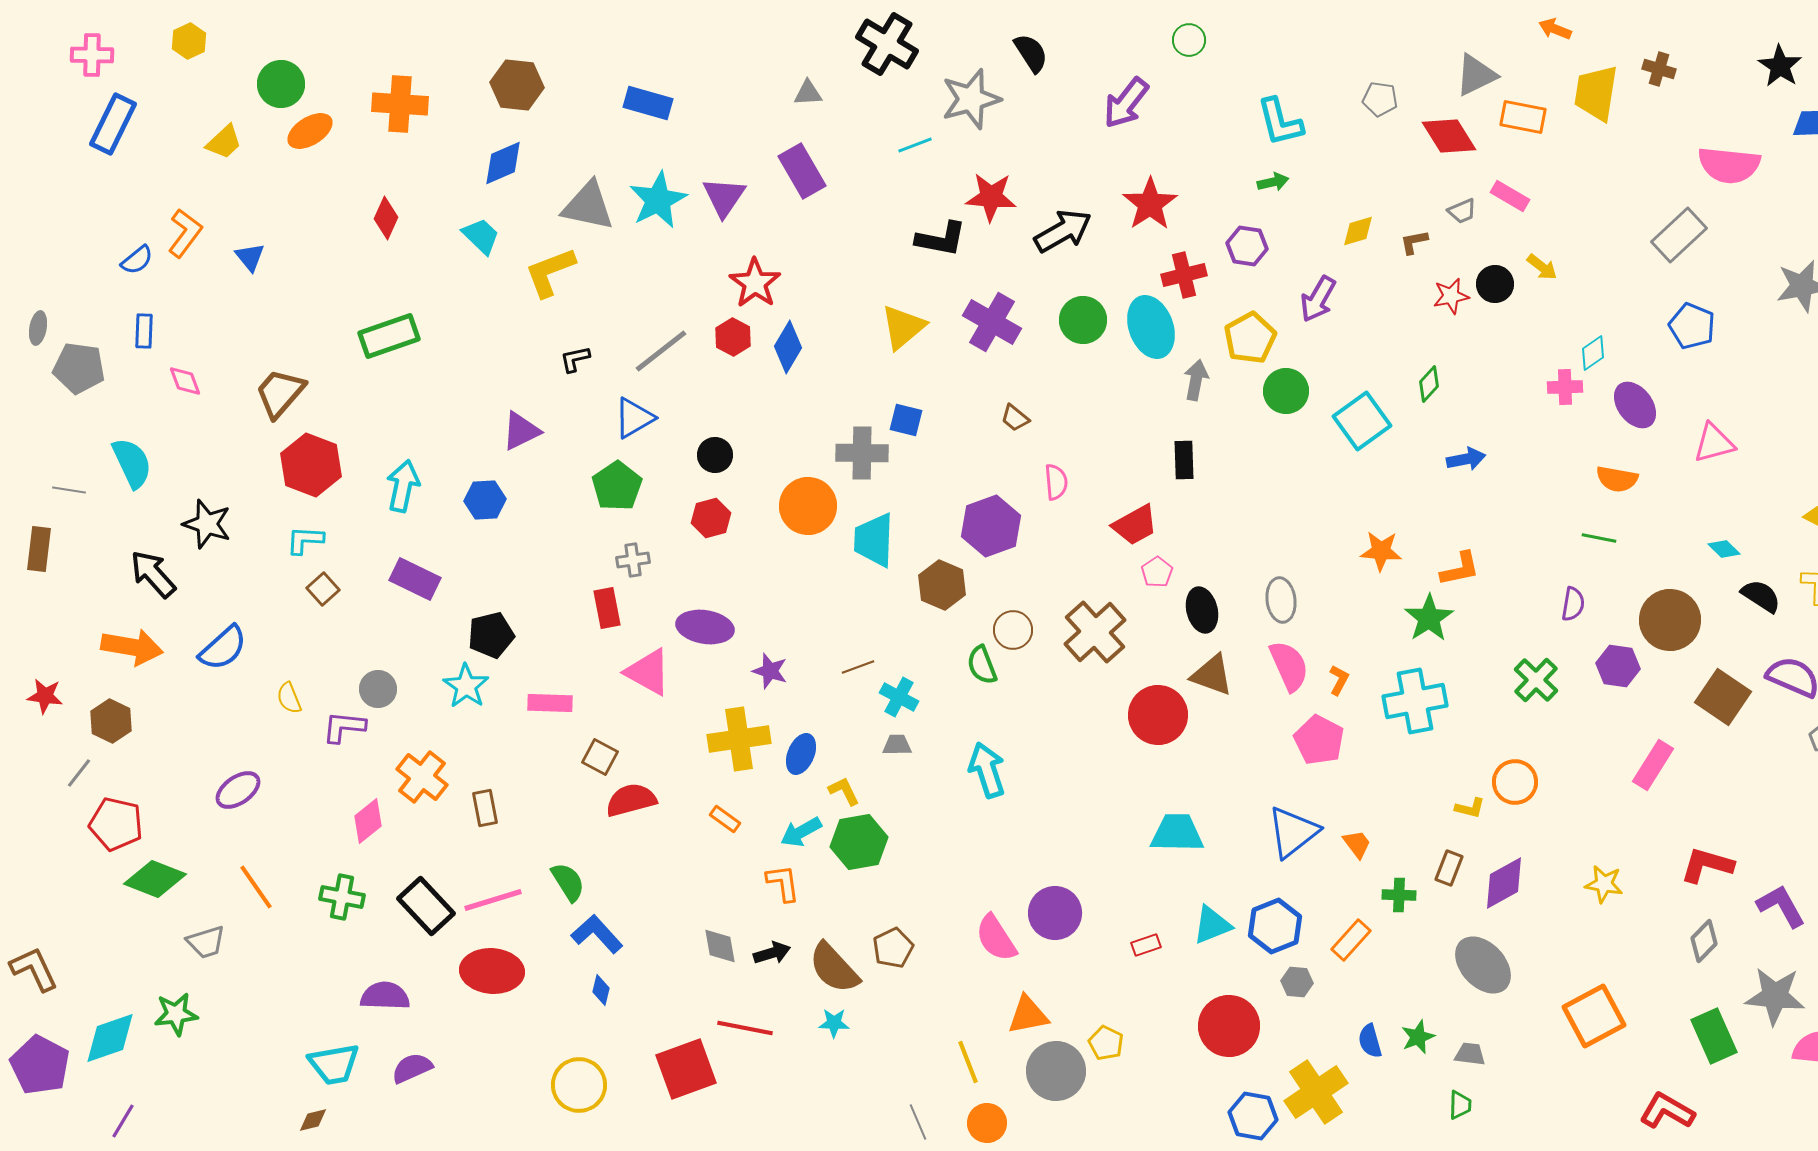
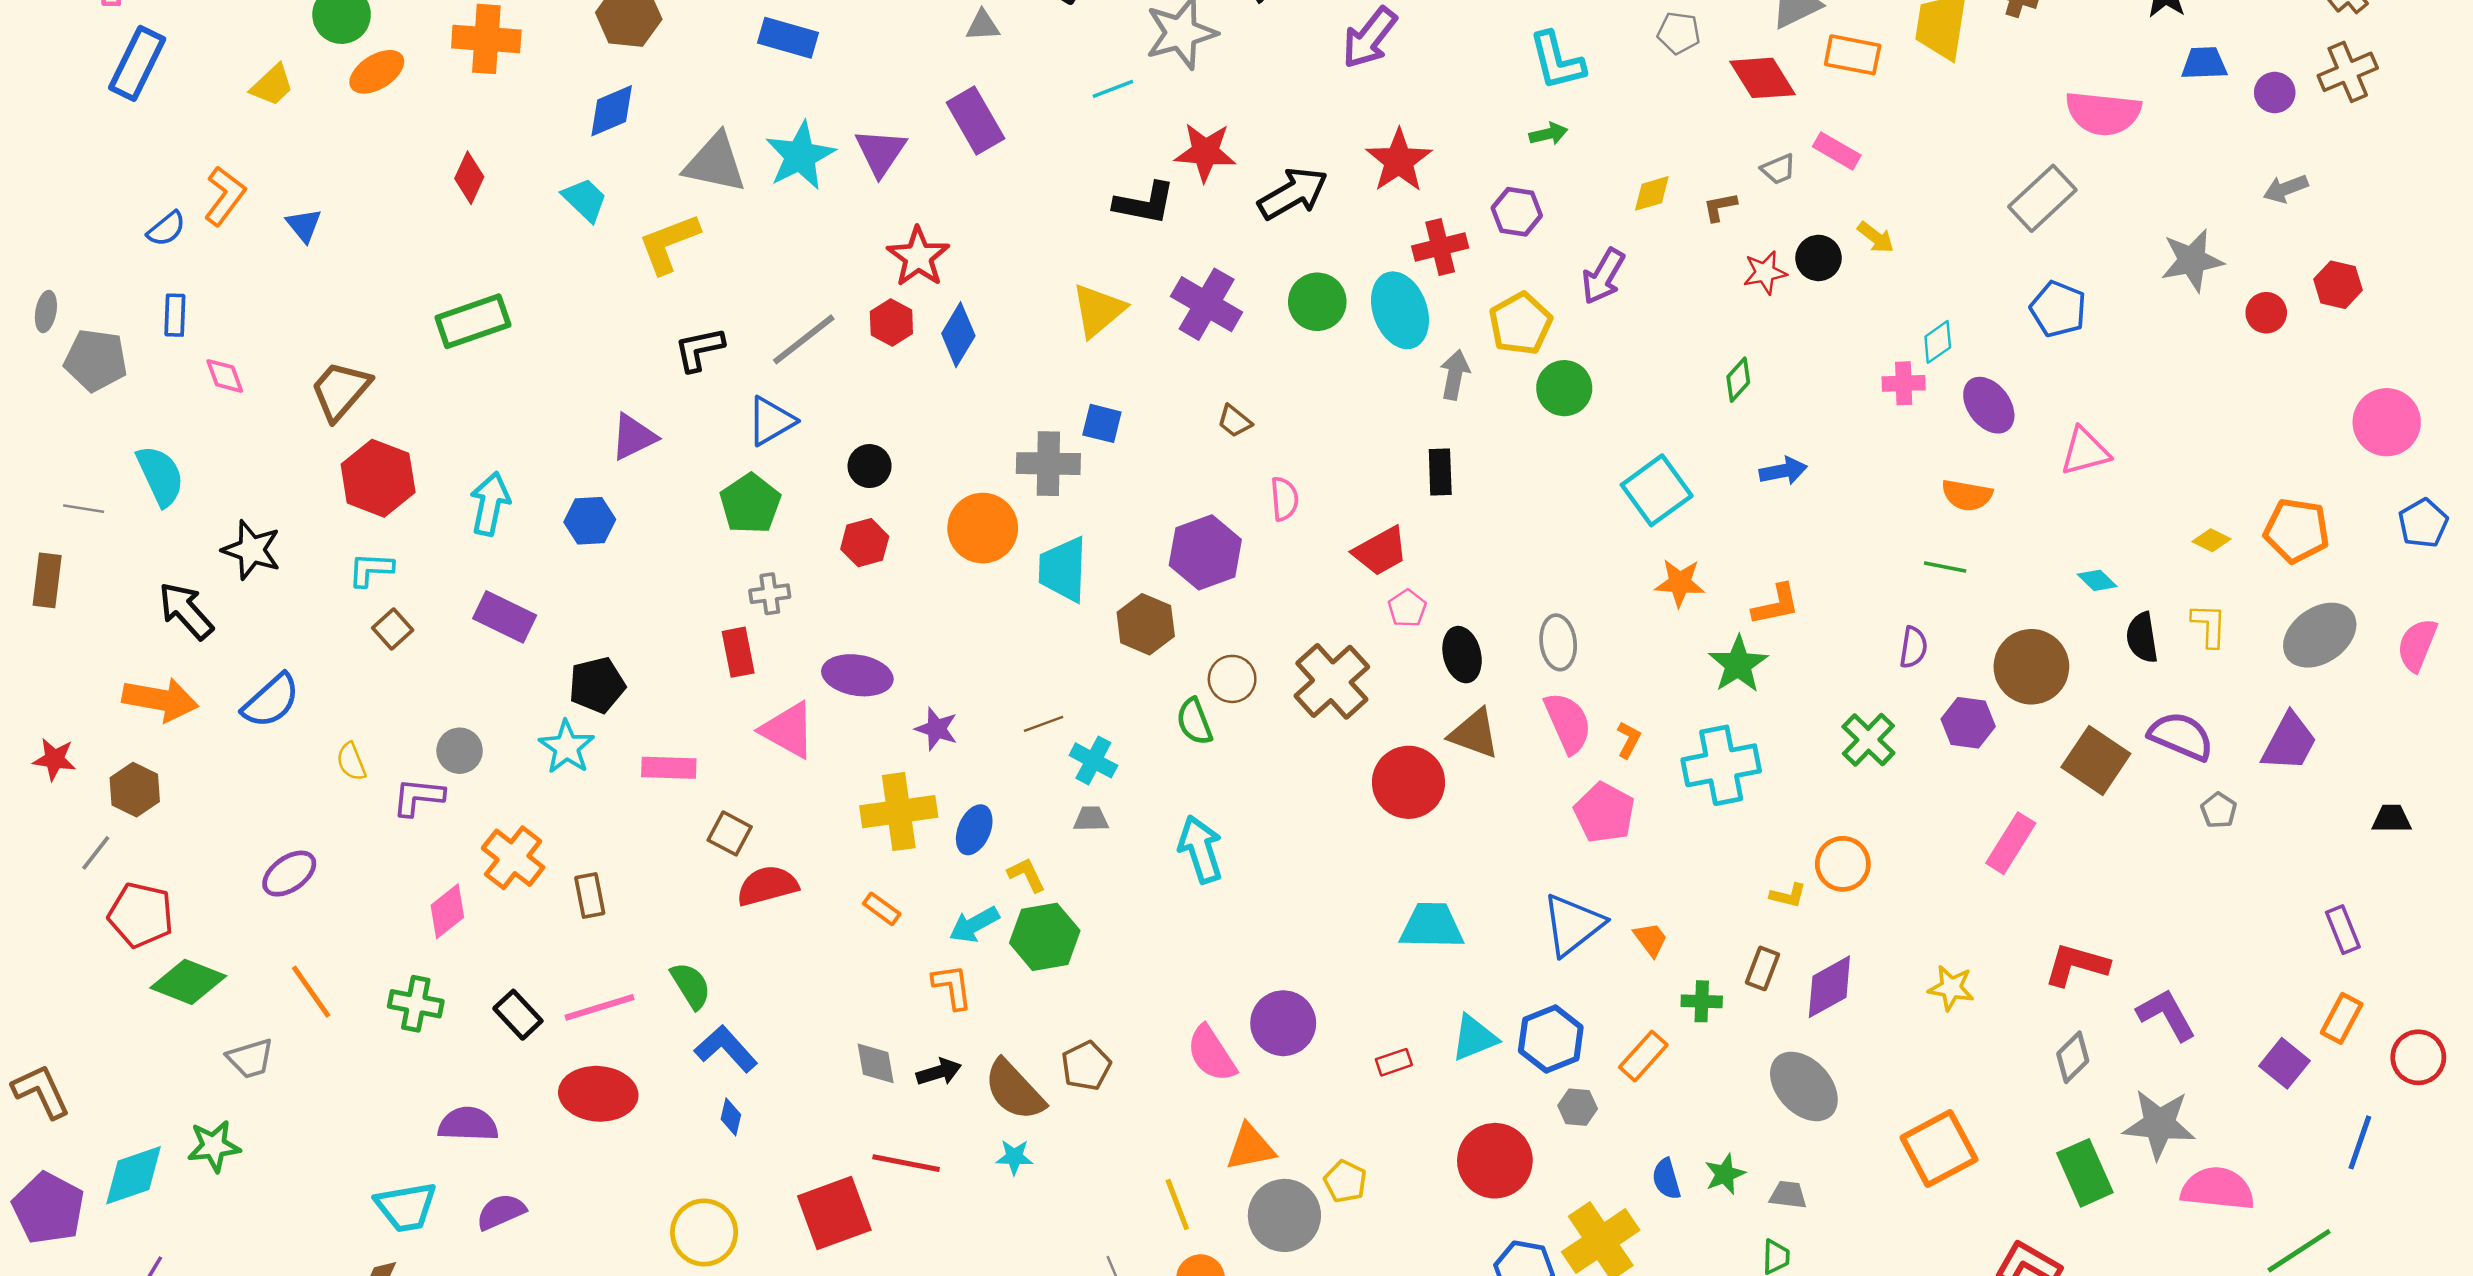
black L-shape: (575, 359) -> (699, 349), size x1.4
cyan square: (1362, 421) -> (1657, 490), moved
black semicircle: (1761, 596) -> (2142, 638), turned -132
black rectangle: (426, 906) -> (518, 1015), size x0.7

